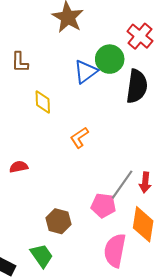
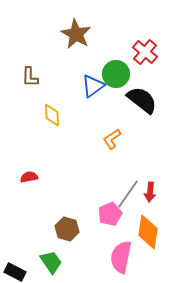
black semicircle: (137, 86) -> (142, 100), turned -60
orange L-shape: (79, 138) -> (112, 139), moved
pink pentagon: (103, 205) -> (110, 214), turned -30

